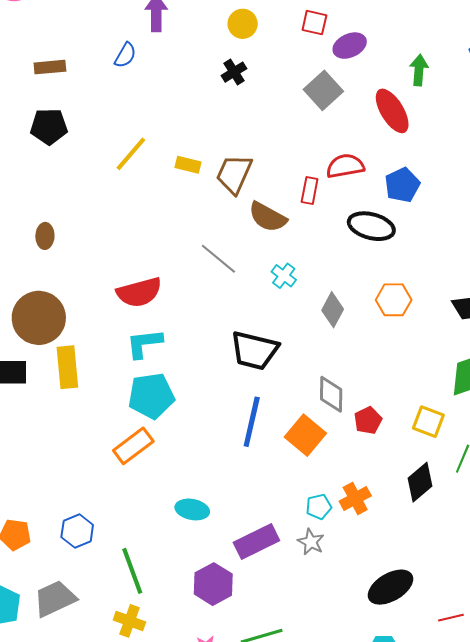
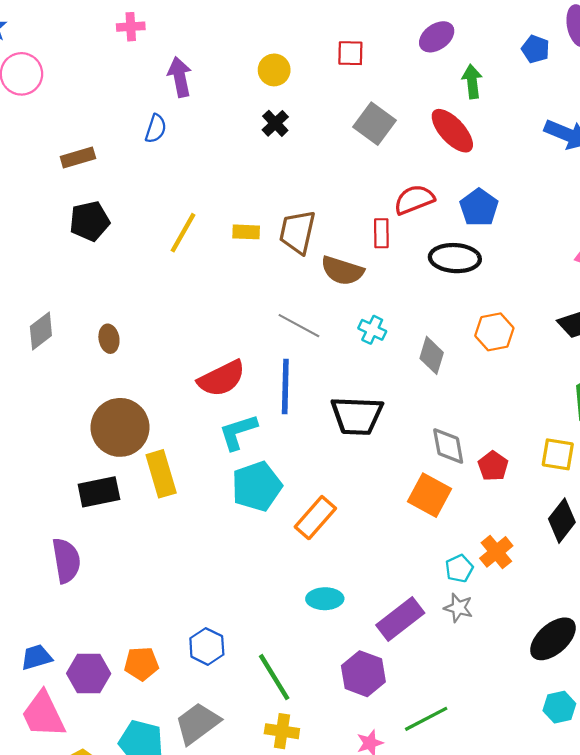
purple ellipse: (350, 46) -> (437, 37), moved
blue line: (252, 422) -> (285, 386), moved
orange rectangle: (133, 446) -> (315, 518), moved

